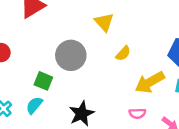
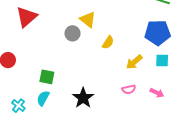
gray circle: (71, 55) -> (73, 33), moved, size x0.6
yellow arrow: (150, 82) -> (134, 62), size x0.7

